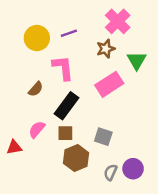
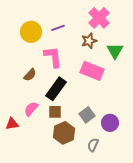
pink rectangle: (109, 84) -> (92, 71), turned 55
gray square: (103, 137) -> (87, 115), turned 35
purple circle: (133, 169) -> (110, 123), moved

